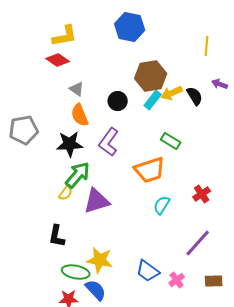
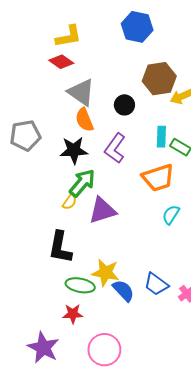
gray triangle: (77, 89) -> (81, 92), size x1.8
cyan rectangle: (153, 100) -> (161, 137), moved, turned -36
black L-shape: (57, 236) -> (60, 247), size x1.4
blue semicircle: (96, 290) -> (123, 291), moved

